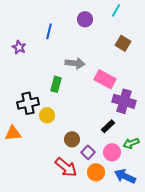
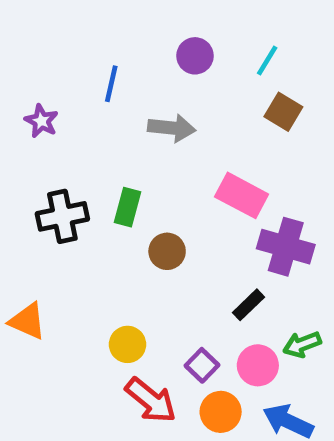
cyan line: (116, 10) -> (267, 60), moved
gray arrow: (75, 63) -> (172, 128), moved
black cross: (28, 103) -> (62, 216), moved
yellow circle: (47, 115) -> (128, 344), moved
orange triangle: (13, 133) -> (27, 321), turned 30
brown circle: (72, 139) -> (167, 251), moved

